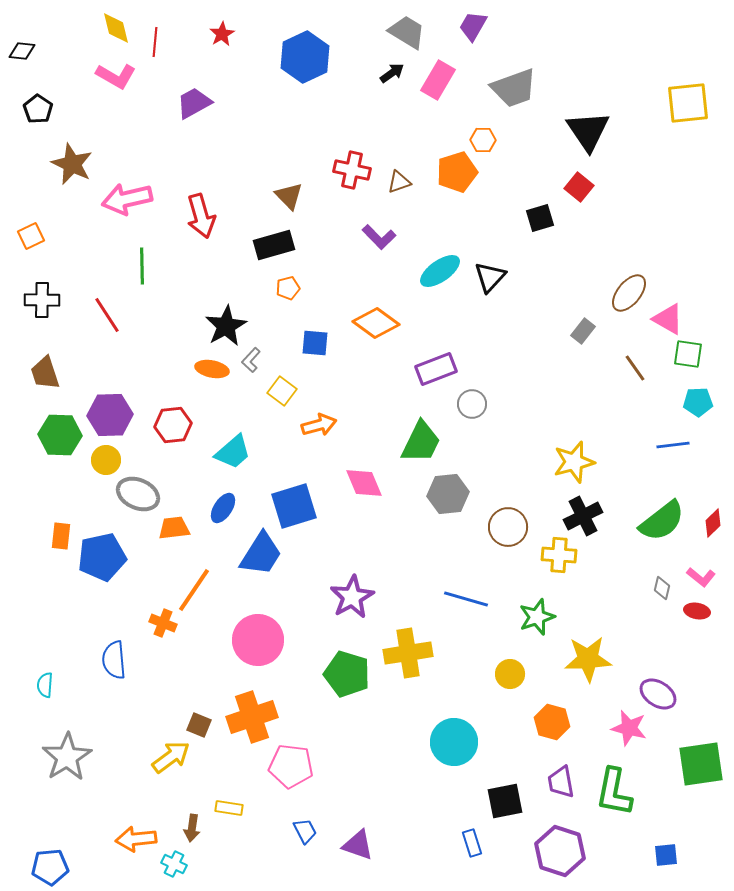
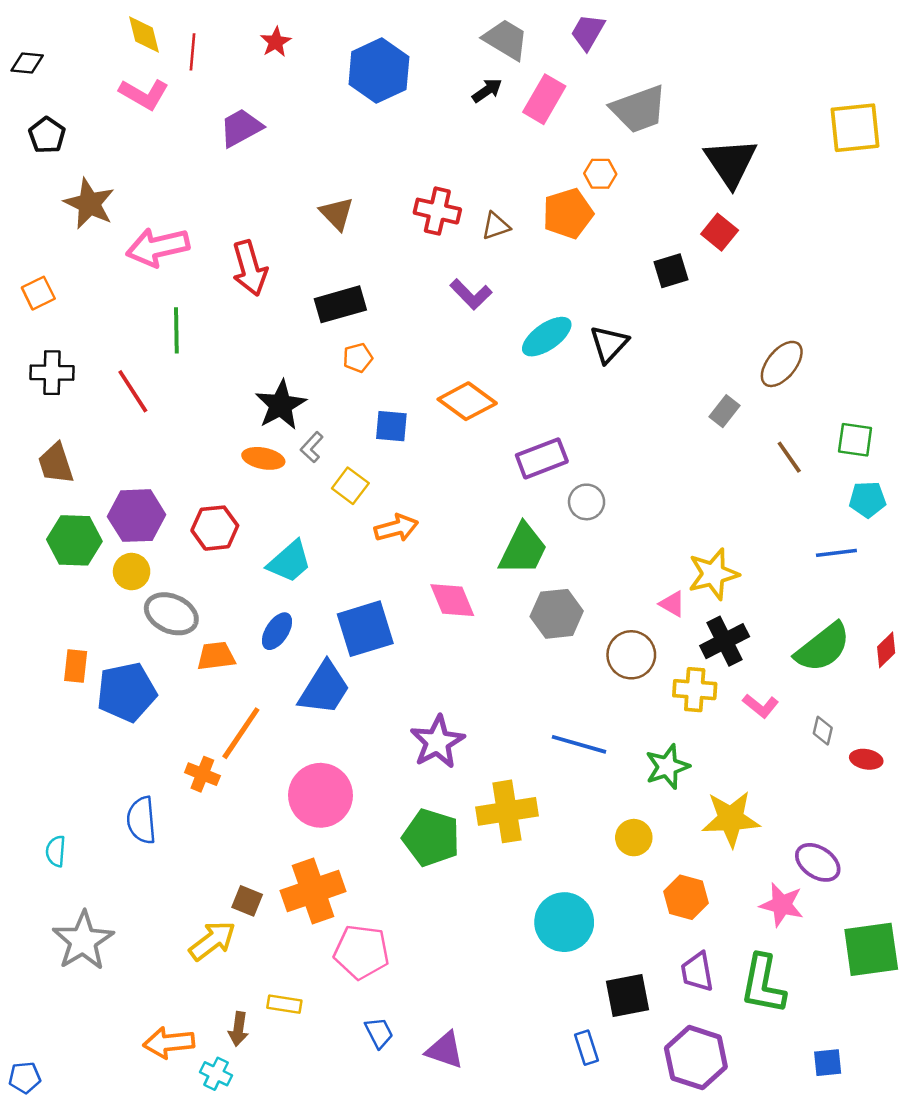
brown triangle: (289, 196) -> (337, 214), moved
pink triangle: (668, 319) -> (672, 604), moved, size x0.7
pink L-shape: (701, 577) -> (761, 706), moved
blue pentagon: (50, 867) -> (25, 1077), moved, size x0.7

